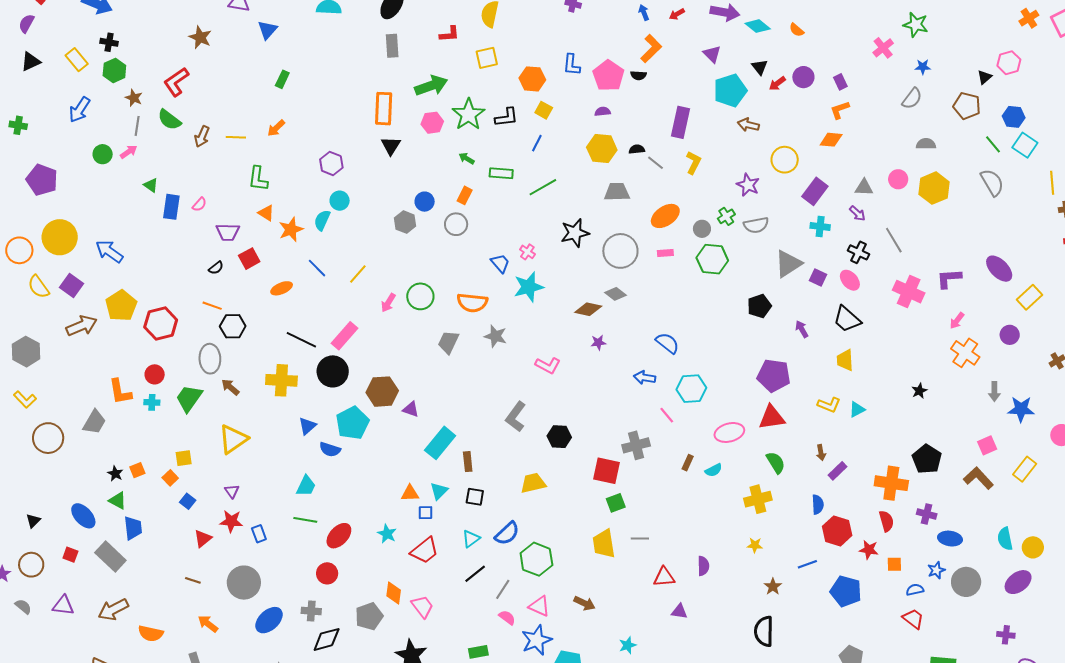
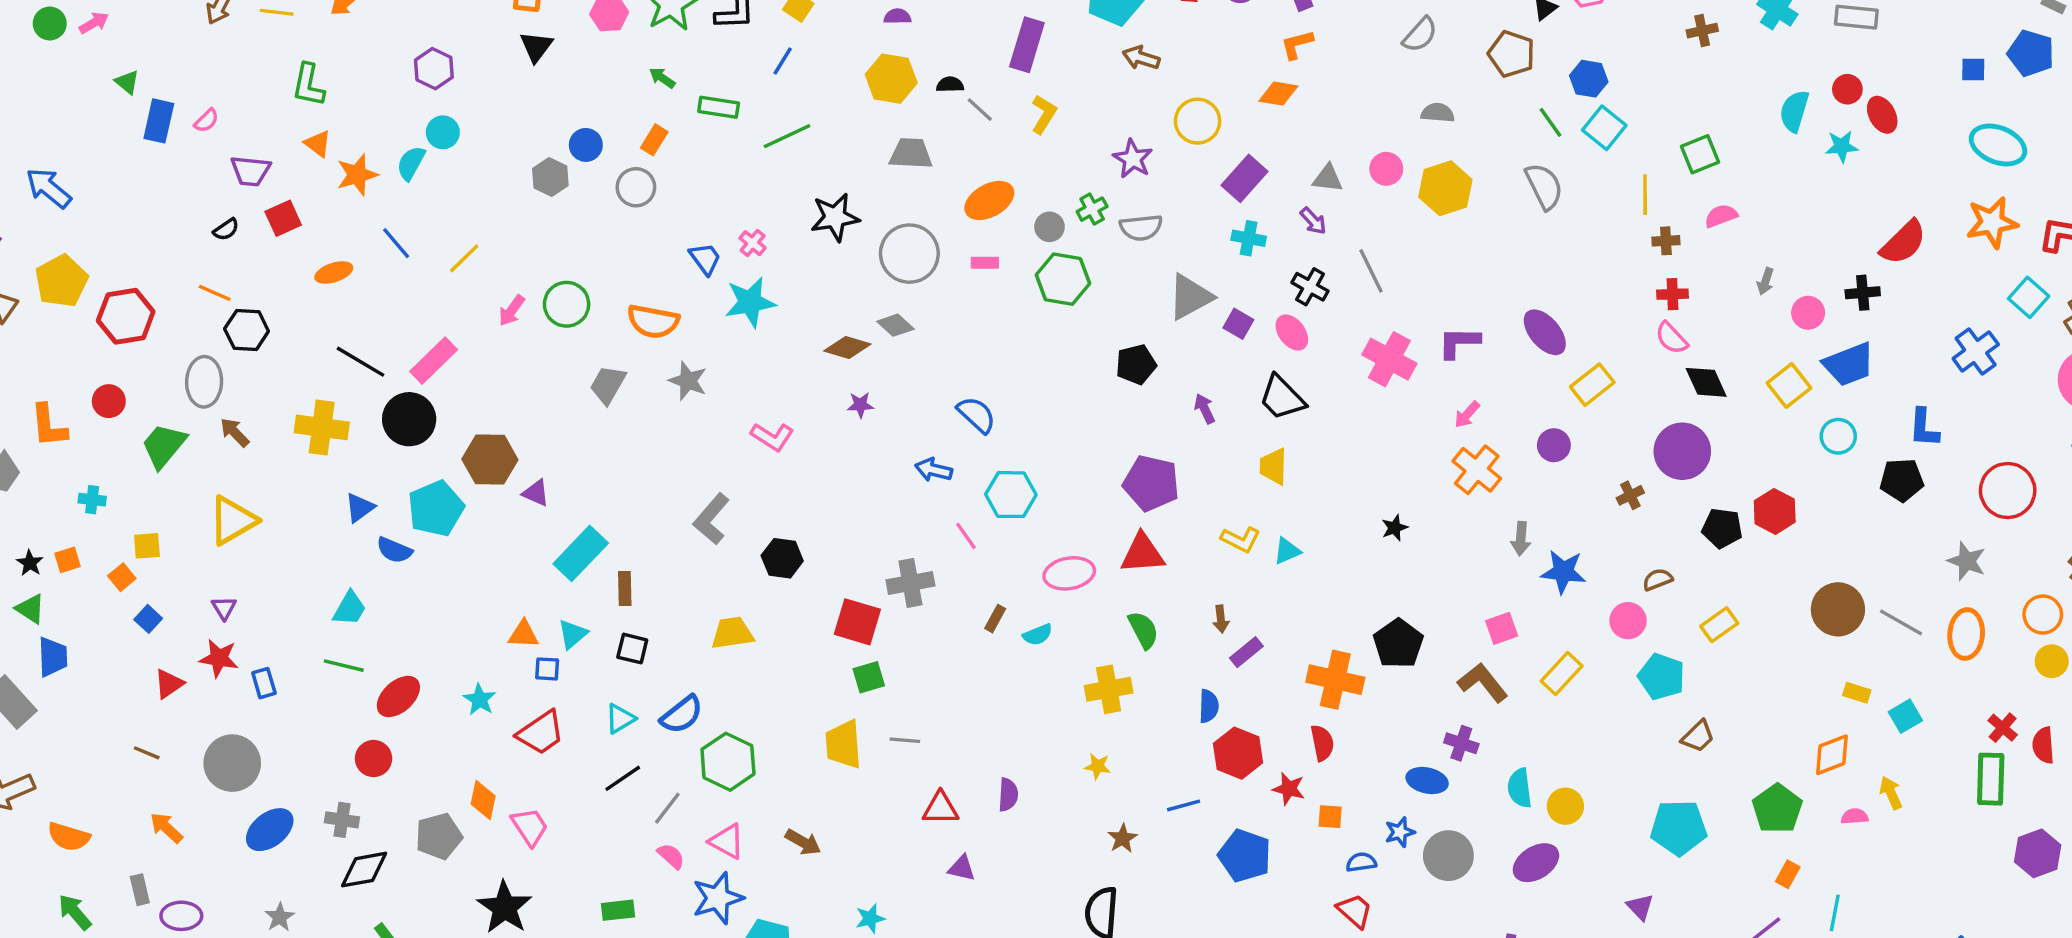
cyan cross: (152, 402) -> (92, 500), moved
purple cross: (927, 514) -> (1461, 743), moved

